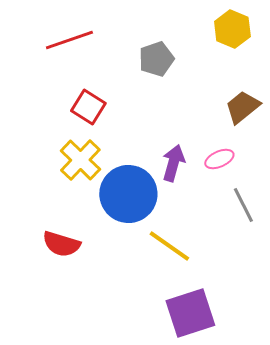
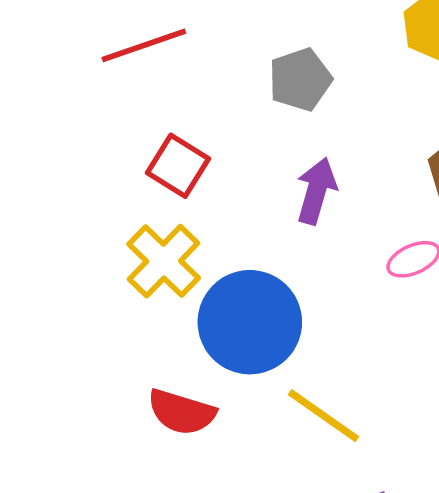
purple arrow: (173, 163) -> (316, 191), moved
red semicircle: (61, 244) -> (182, 412), moved

